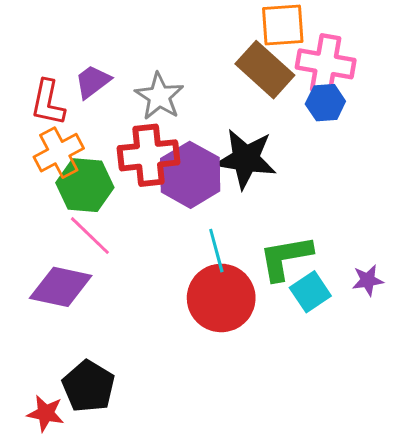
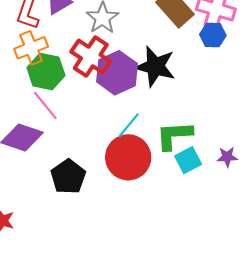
red cross: (148, 155) -> (91, 57), turned 33
cyan line: (216, 251) -> (129, 125), turned 48
black pentagon: (89, 386) -> (68, 177), moved

